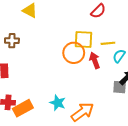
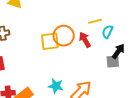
yellow square: (84, 39) -> (50, 41), moved

